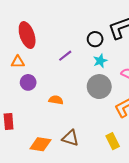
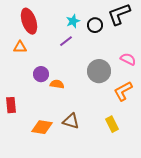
cyan star: (100, 61) -> (73, 21), moved
purple circle: (28, 82) -> (41, 74), moved

